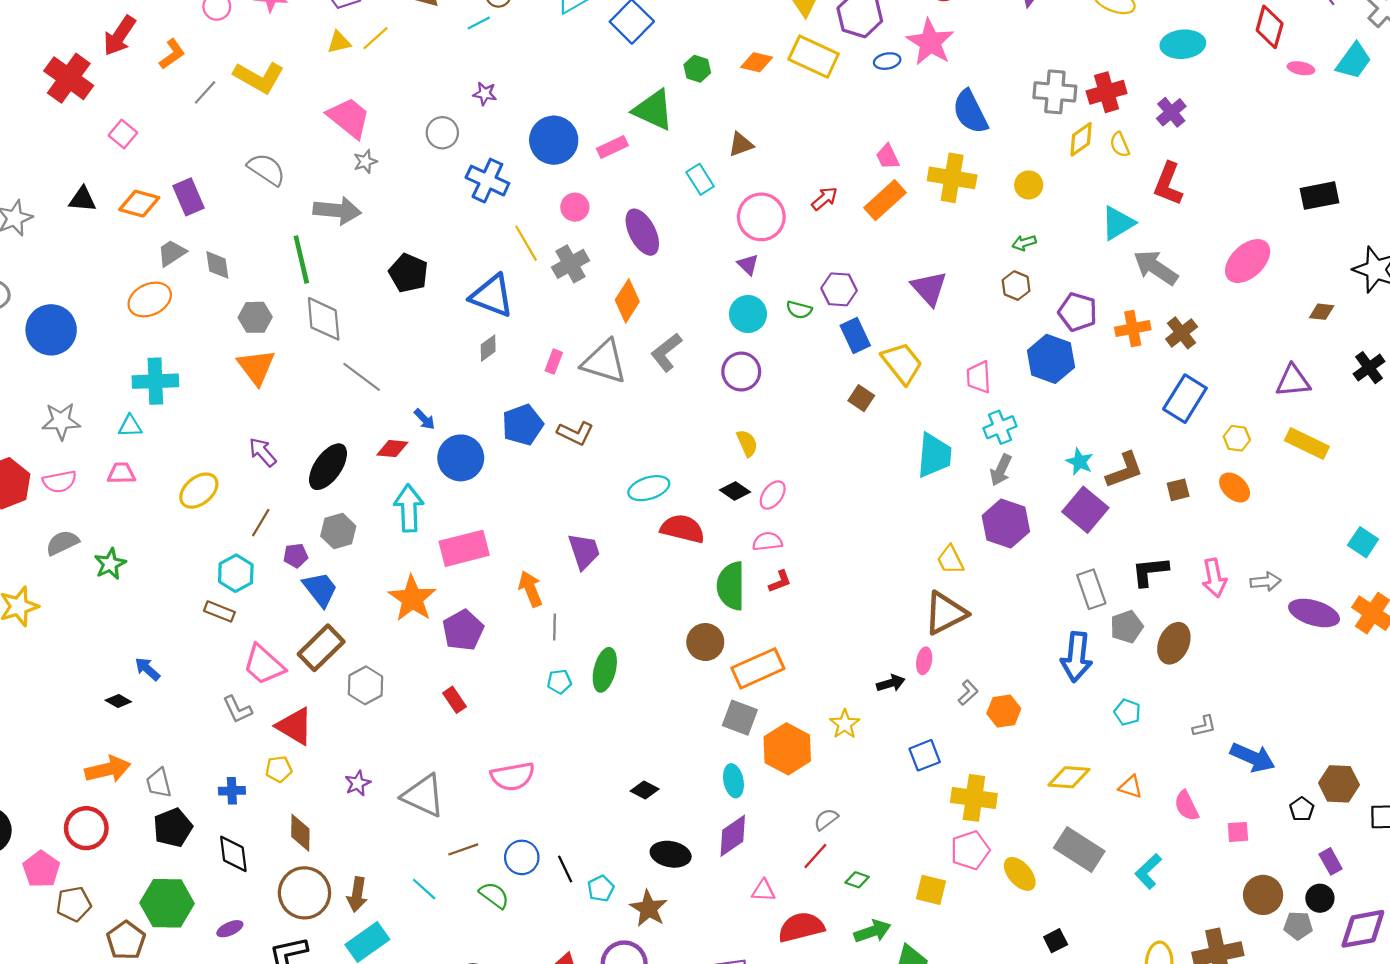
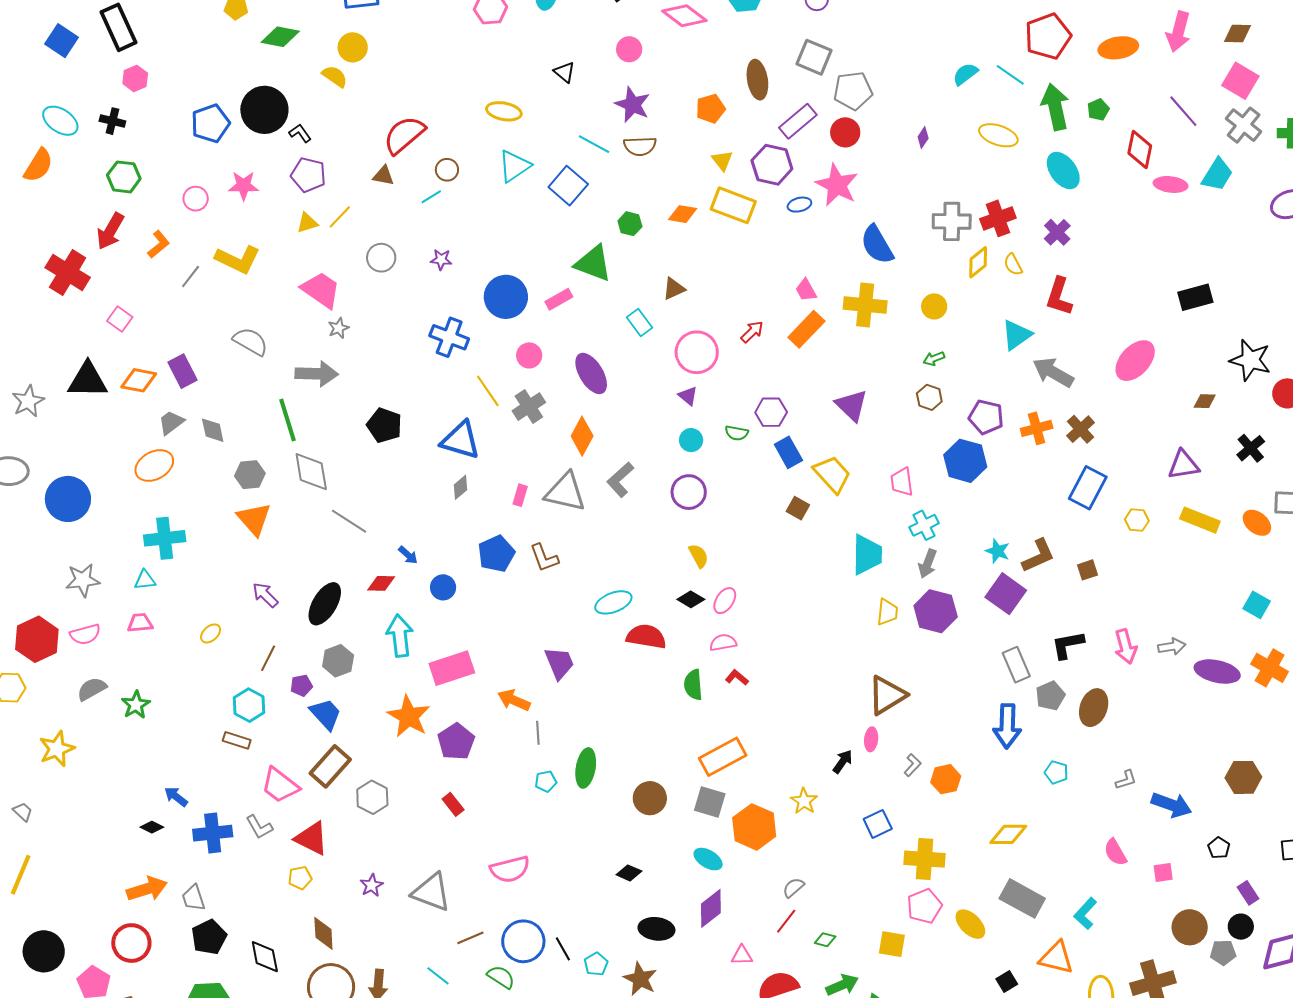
cyan ellipse: (1183, 44) -> (1063, 171), turned 63
pink ellipse: (1301, 68) -> (1171, 184), size x1.4
gray circle: (442, 133) -> (381, 258), moved
black triangle: (82, 199) -> (88, 380), size x1.6
cyan circle: (748, 314) -> (691, 440), size x0.7
brown L-shape: (575, 433) -> (544, 558), turned 48
blue circle: (461, 458) -> (443, 587), size x0.6
orange ellipse: (1235, 487) -> (1257, 523), moved
yellow ellipse: (199, 491) -> (211, 633), size x0.6
yellow trapezoid: (950, 560) -> (887, 612), moved, turned -144
red L-shape: (780, 581) -> (737, 678), turned -115
green semicircle: (731, 586) -> (693, 685), size x0.7
orange arrow: (530, 589) -> (514, 700), turned -40
brown circle: (705, 642) -> (650, 798), moved
black arrow: (891, 683) -> (843, 762), turned -35
cyan ellipse: (733, 781) -> (708, 859), turned -44
brown hexagon: (1339, 784) -> (1243, 777), moved
orange triangle: (1131, 787) -> (1056, 958), moved, size x1.6
blue cross: (232, 791) -> (213, 833), moved, size x1.6
blue circle: (522, 857) -> (523, 941), size x1.4

